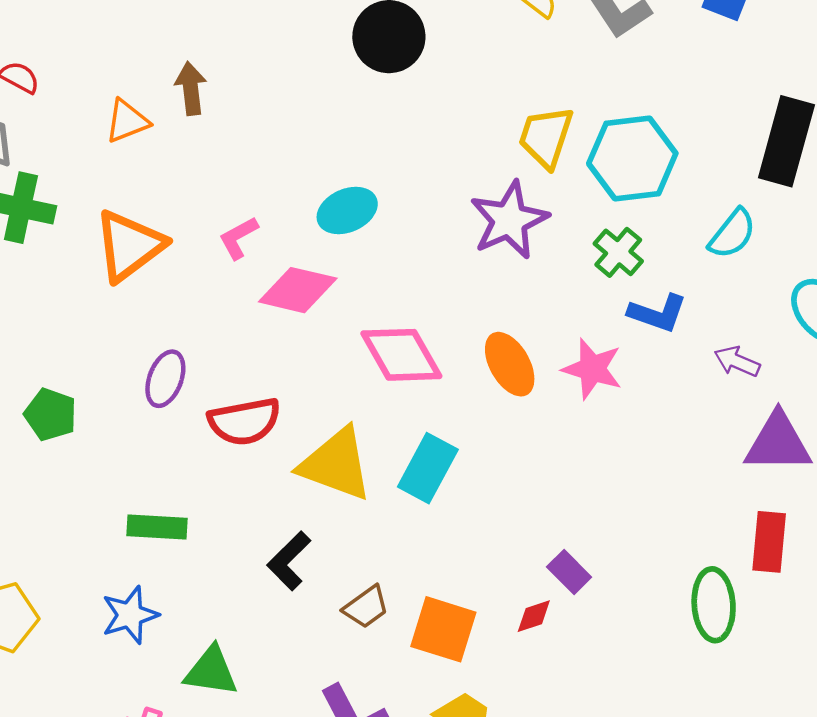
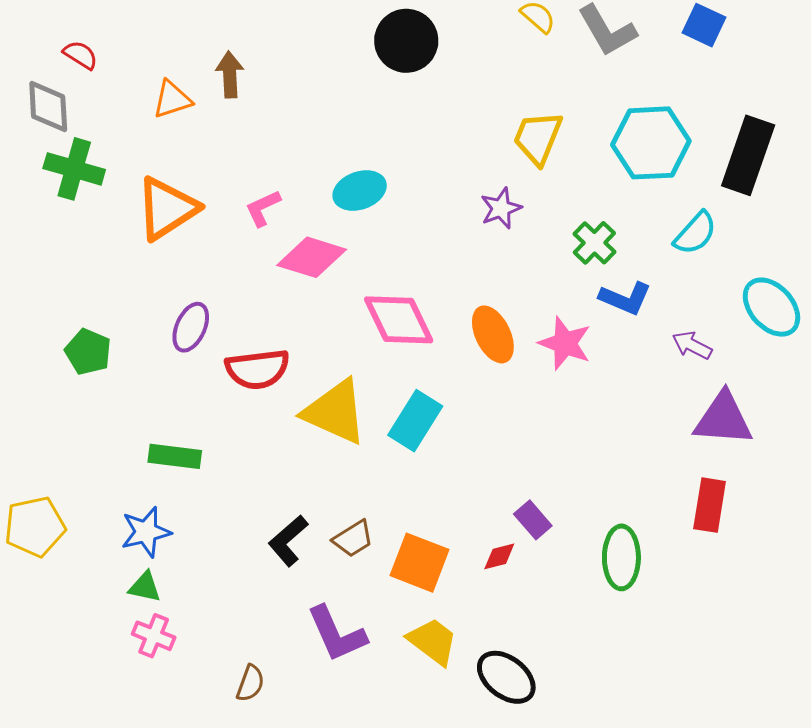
cyan hexagon: (632, 158) -> (651, 143), moved
purple star: (509, 220) -> (501, 208), size x0.6
black L-shape: (289, 561) -> (288, 541), moved
green ellipse: (714, 605) -> (621, 557), moved
green triangle: (211, 671) -> (145, 587), moved, size x0.7

